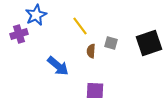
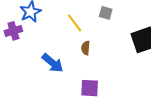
gray square: (111, 43) -> (106, 13), moved

